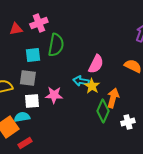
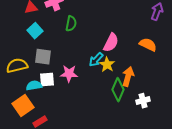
green semicircle: (56, 45) -> (71, 24), size x0.7
cyan square: (33, 55) -> (35, 31), moved, turned -35
cyan arrow: (81, 81) -> (96, 60), turned -56
cyan semicircle: (22, 117) -> (34, 86), moved

